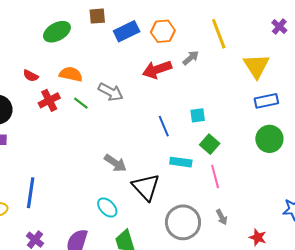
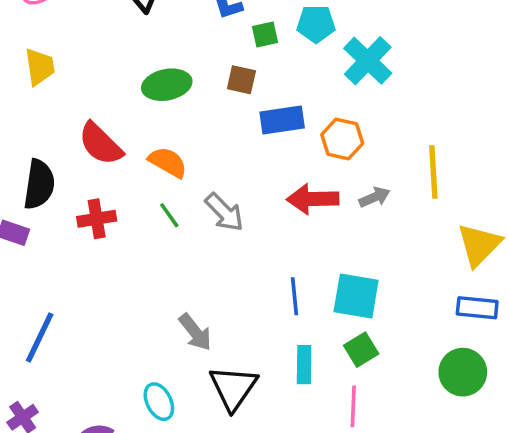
red semicircle: (31, 76) -> (101, 144), size x1.8
red cross: (49, 100) -> (97, 219), moved
cyan square: (198, 115) -> (356, 296), size x1.8
cyan rectangle: (181, 162) -> (304, 365), turned 65

